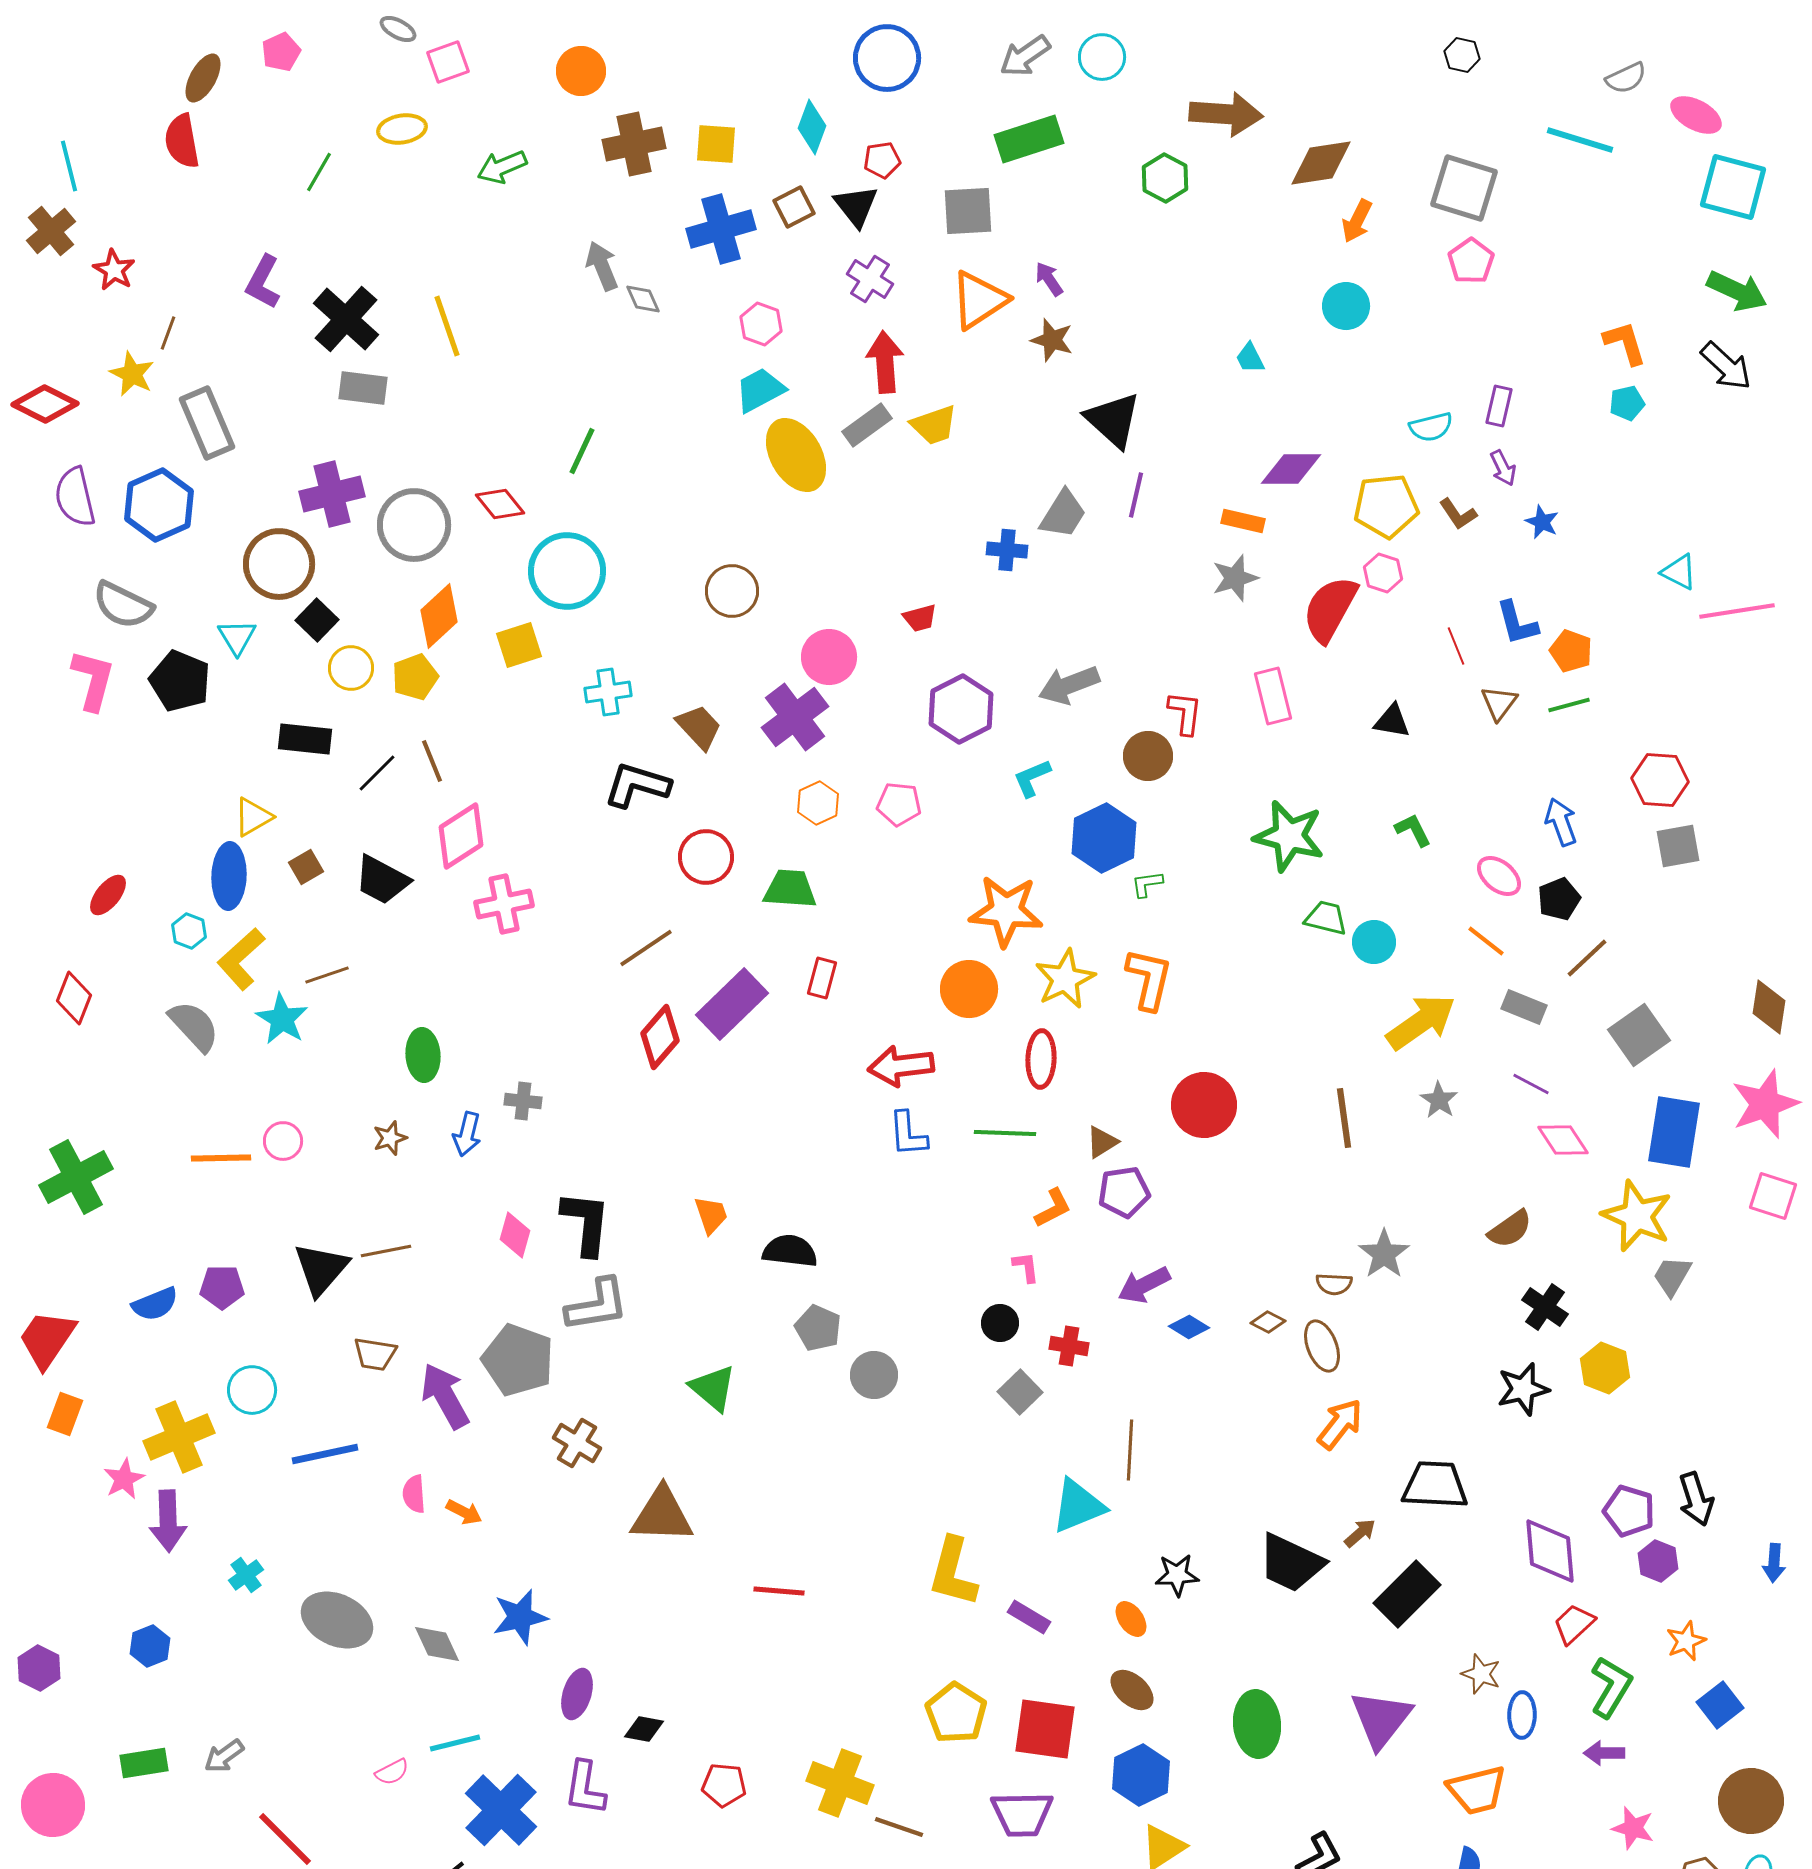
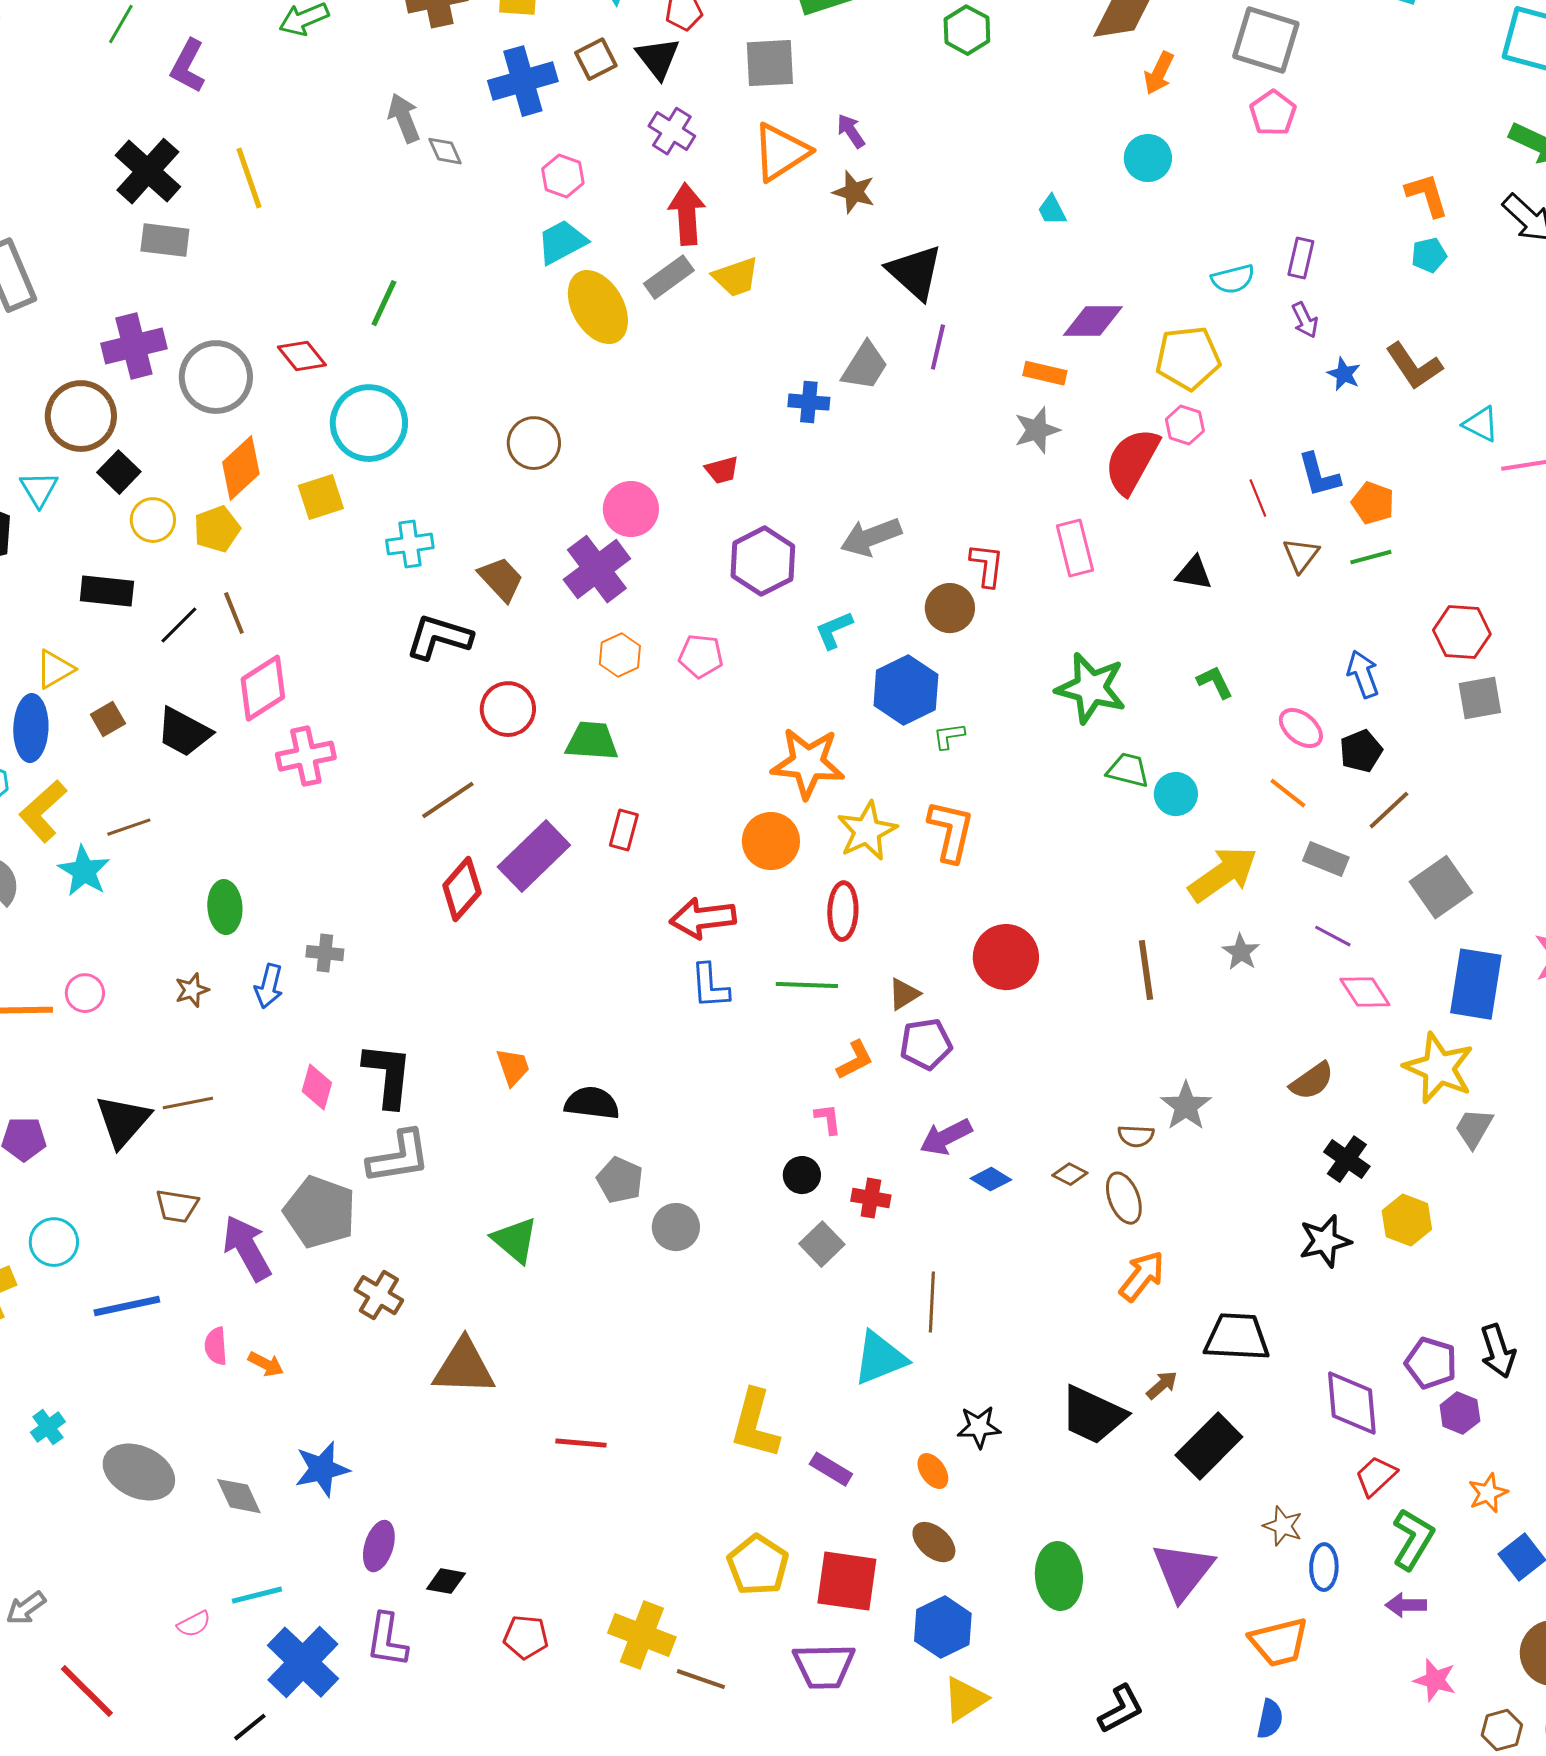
purple L-shape: (263, 282) -> (188, 66), moved
brown L-shape: (1458, 514) -> (1414, 366), moved, size x1.5

